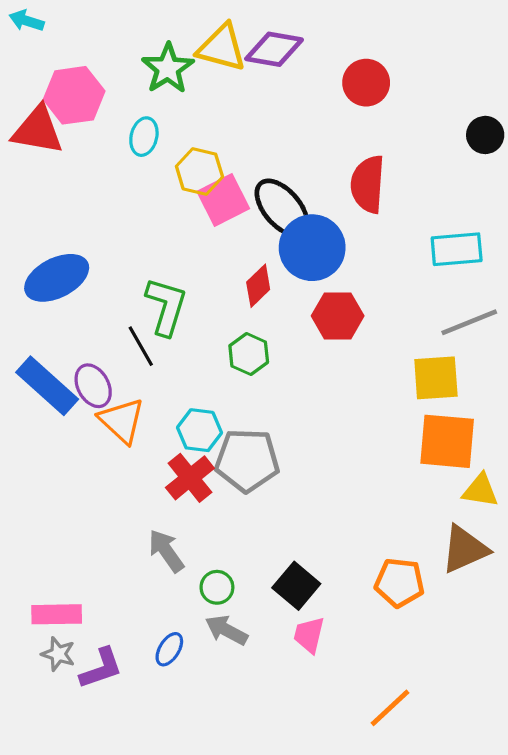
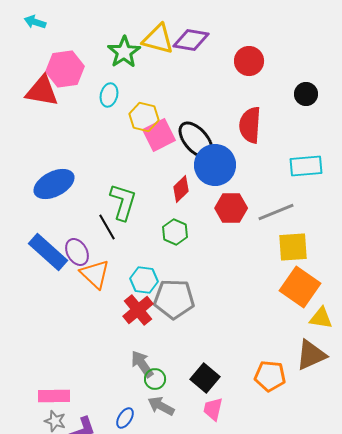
black circle: (485, 135) -> (306, 94), moved
gray line: (469, 322) -> (276, 212), moved
orange square: (447, 441) -> (300, 287), turned 30
gray arrow: (166, 551) -> (142, 364), moved

